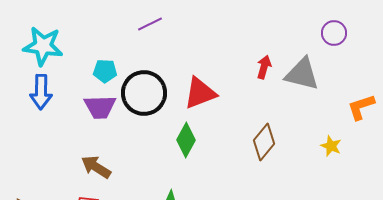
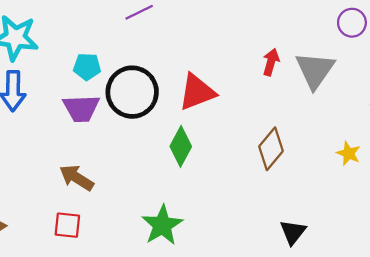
gray triangle: (302, 74) -> (315, 70), turned 51

